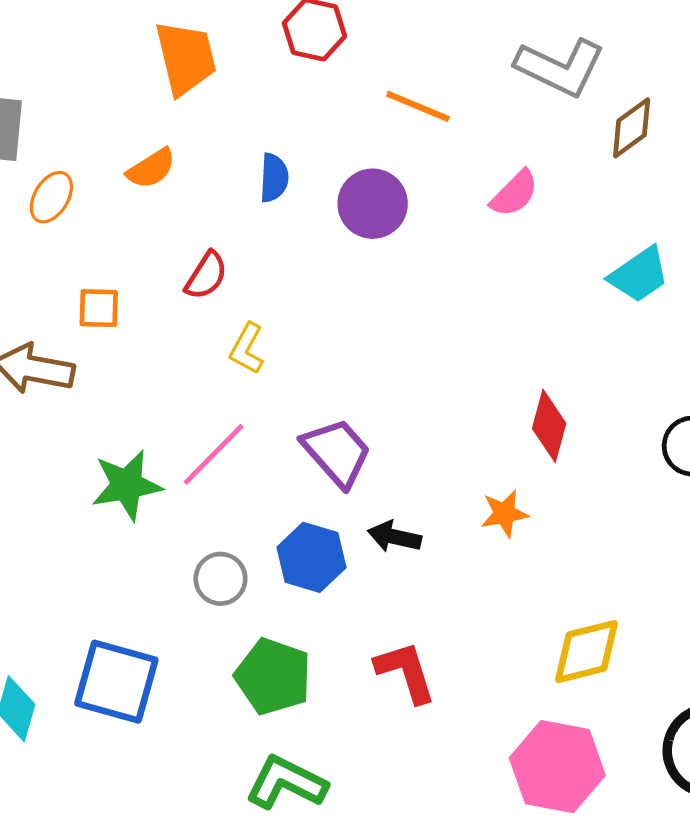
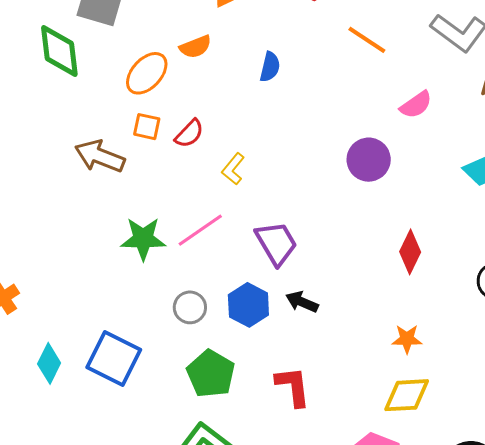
orange ellipse: (51, 197) -> (147, 73), moved, size x1.4
purple circle: (373, 204) -> (369, 160), moved
red semicircle: (206, 276) -> (189, 134), moved
orange star: (505, 513) -> (407, 339), moved

